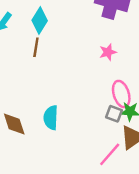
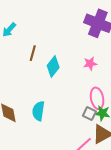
cyan diamond: (40, 20) -> (53, 67), moved

